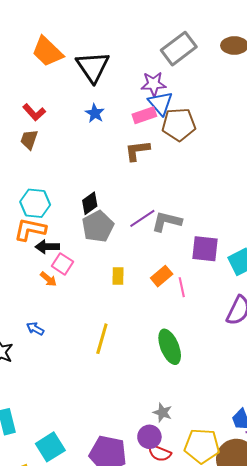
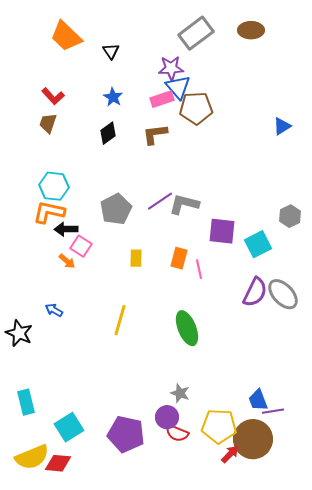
black triangle: (93, 67) -> (111, 51), size x0.5
black diamond: (90, 203) -> (108, 133), moved
orange rectangle: (162, 276) -> (179, 258), turned -35

